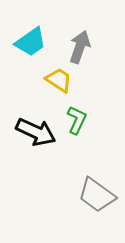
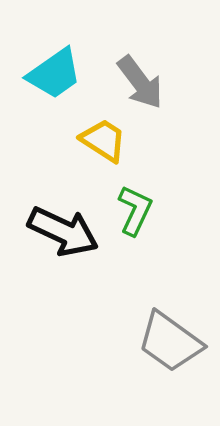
gray arrow: (80, 47) -> (140, 82), turned 124

